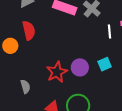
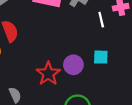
cyan square: (105, 64) -> (101, 57), turned 32

